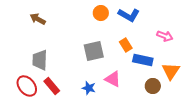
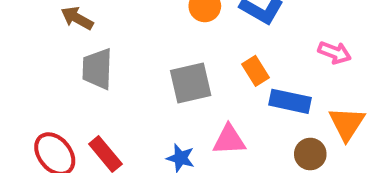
gray trapezoid: (40, 60) -> (97, 69), moved
pink triangle: (113, 79) -> (229, 140), turned -30

